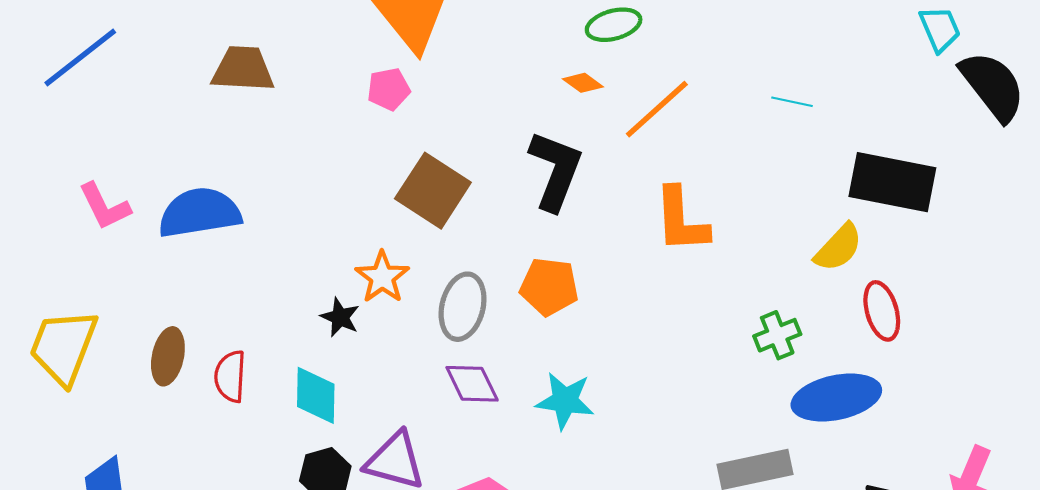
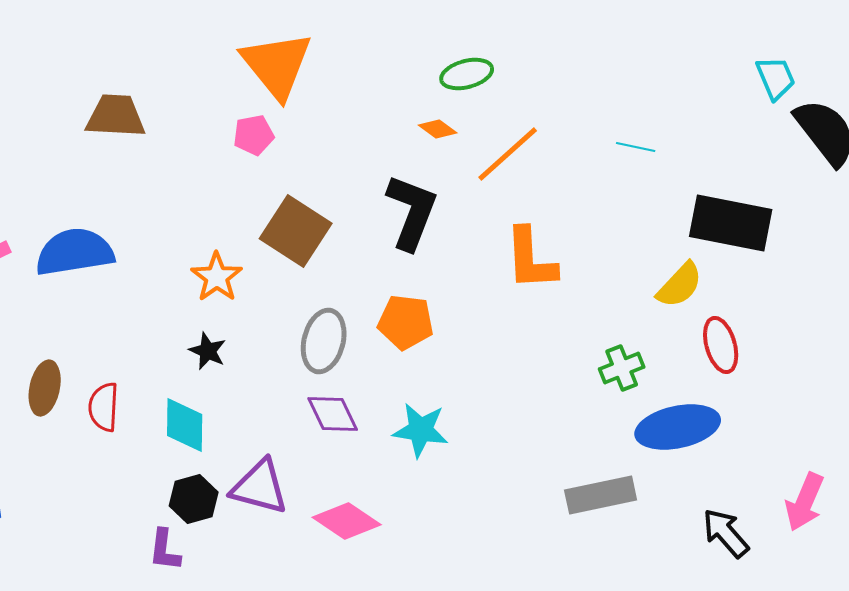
orange star: (382, 277) -> (217, 277), moved

